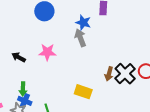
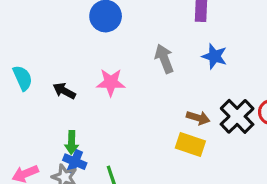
blue star: (83, 23) -> (214, 56), moved
brown arrow: (109, 74) -> (198, 118), moved, turned -88
yellow rectangle: (83, 92) -> (190, 144), moved

